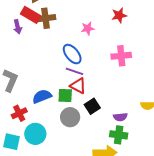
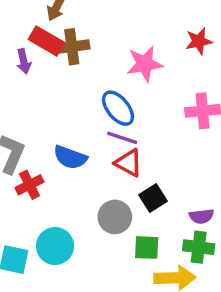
pink star: (88, 28) -> (145, 64), size x1.5
blue semicircle: (42, 96) -> (70, 157), moved, turned -138
green square: (65, 96) -> (147, 248), moved
red cross: (19, 113) -> (30, 185), moved

